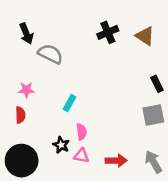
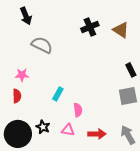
black arrow: (26, 34) -> (26, 16), moved
cyan rectangle: (69, 103) -> (58, 94), moved
pink semicircle: (81, 132) -> (78, 110), moved
black star: (61, 145) -> (43, 127), moved

